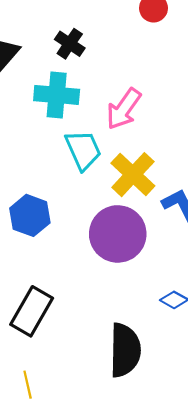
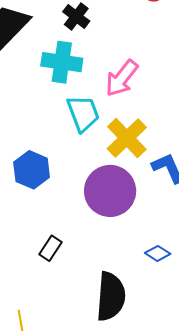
black rectangle: (32, 311) -> (51, 248), moved, size x0.6

